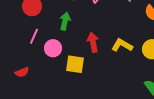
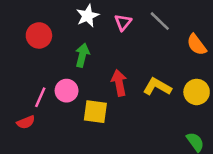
pink line: (34, 36) -> (40, 97), moved

